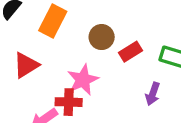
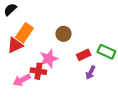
orange rectangle: (53, 21) -> (24, 33), moved
red rectangle: (130, 52) -> (84, 55), moved

